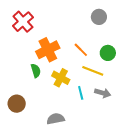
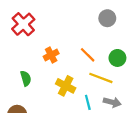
orange cross: (48, 50) -> (51, 55), size x0.6
green semicircle: (36, 71) -> (26, 78), moved

